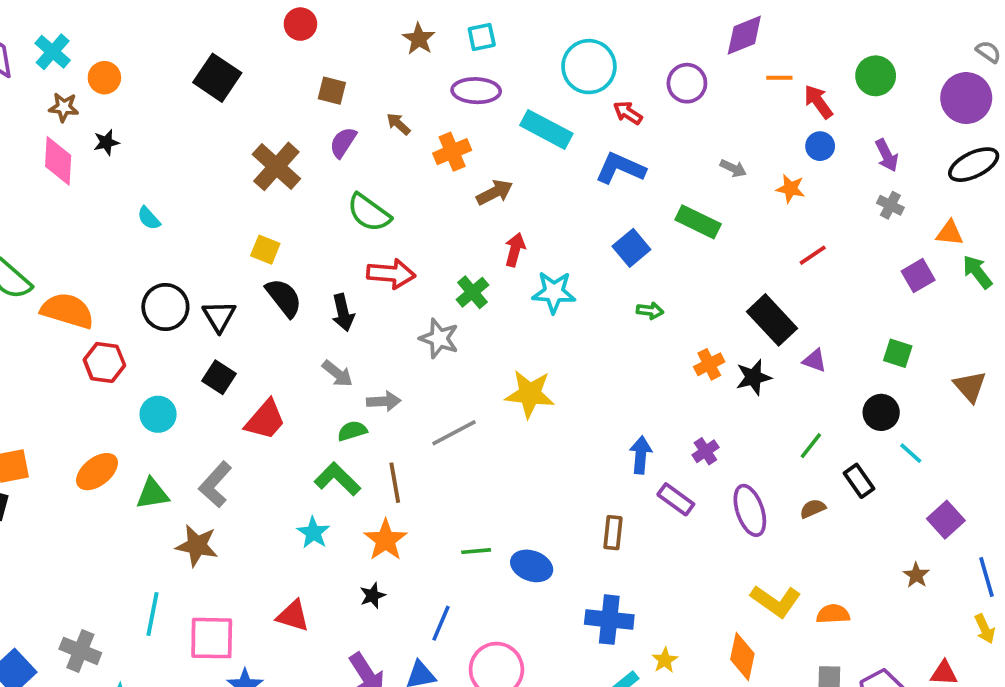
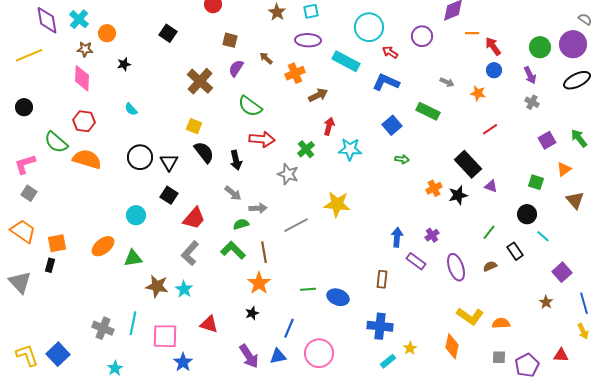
green circle: (876, 76) -> (540, 47), moved
black square: (217, 78) -> (168, 33), size x0.7
black star: (106, 142) -> (124, 64), moved
orange triangle: (950, 233) -> (564, 169), moved, turned -42
red hexagon: (104, 362) -> (84, 121), moved
gray L-shape: (215, 485) -> (190, 253), moved
cyan star: (313, 533) -> (184, 289), moved
gray cross: (80, 651) -> (103, 328), moved

